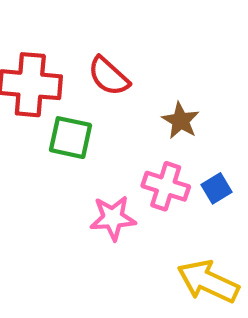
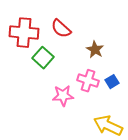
green square: (70, 138) -> (43, 58), turned 30

